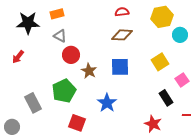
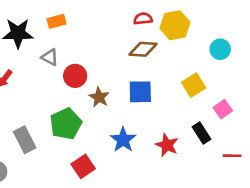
yellow hexagon: (162, 17) -> (175, 25), moved
gray triangle: (60, 36) -> (50, 57), moved
red square: (77, 123) -> (83, 166), turned 36
red star: (153, 124) -> (167, 145), moved

